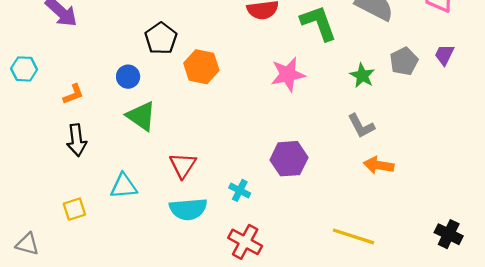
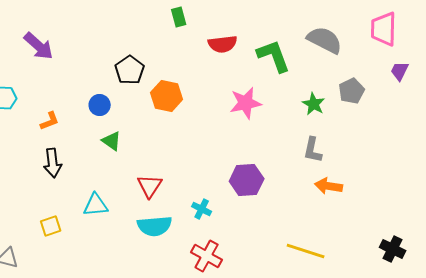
purple trapezoid: (444, 55) -> (400, 71), moved
green triangle: (141, 116) -> (112, 141), size x0.7
gray L-shape: (361, 126) -> (313, 150), turned 40

